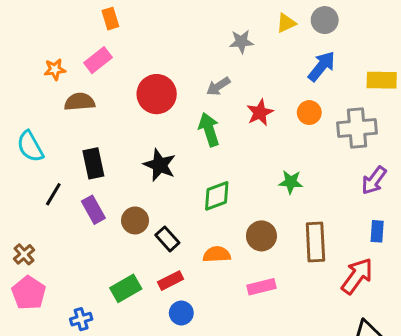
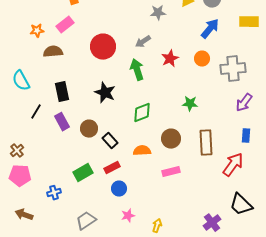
yellow rectangle: (382, 80) -> (249, 22), moved
pink pentagon: (29, 293) -> (20, 176), turned -30

